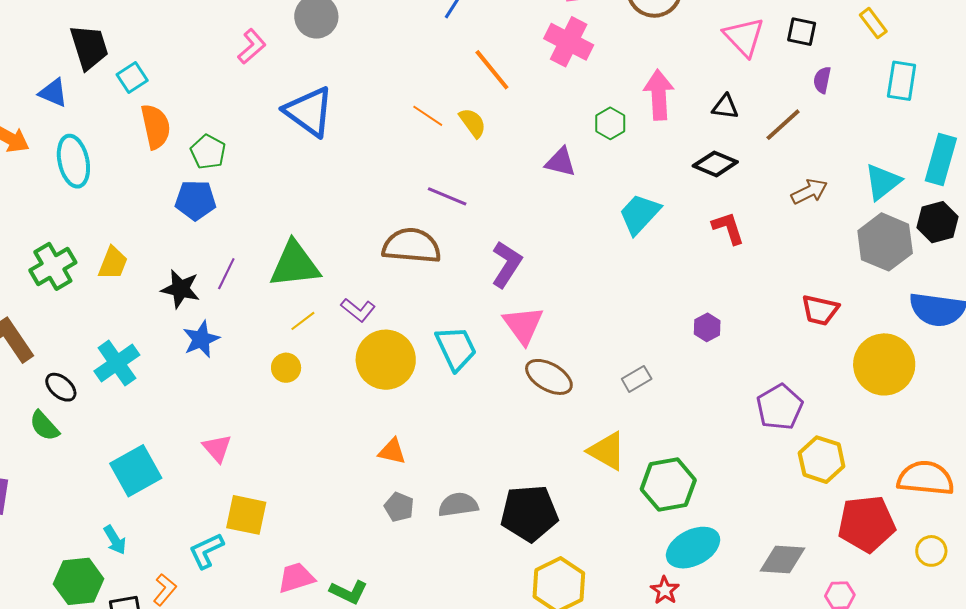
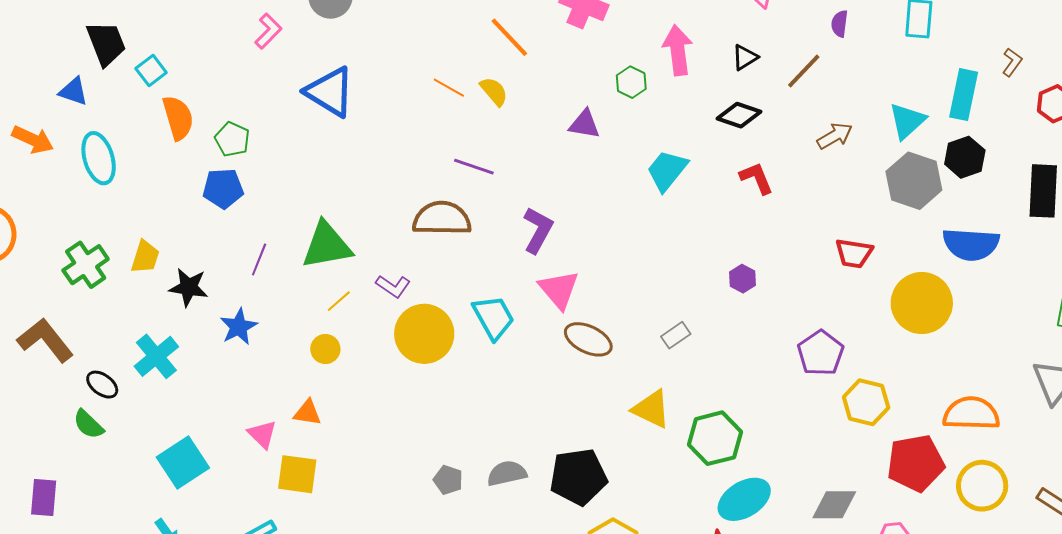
black triangle: (725, 107) -> (745, 57), turned -36
black star: (180, 289) -> (189, 287), moved
orange triangle: (392, 451) -> (307, 413), moved
yellow square: (246, 515) -> (297, 474), moved
yellow circle: (931, 551) -> (982, 486), size x1.6

